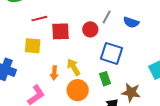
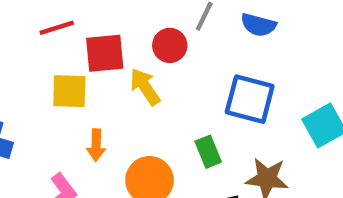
yellow square: (33, 46) -> (69, 91), moved
blue square: (111, 53) -> (250, 99), moved
yellow arrow: (74, 67) -> (145, 87), moved

